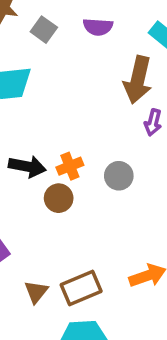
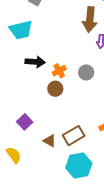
black arrow: (27, 167) -> (35, 62), moved
brown triangle: (36, 292) -> (50, 141), turned -32

